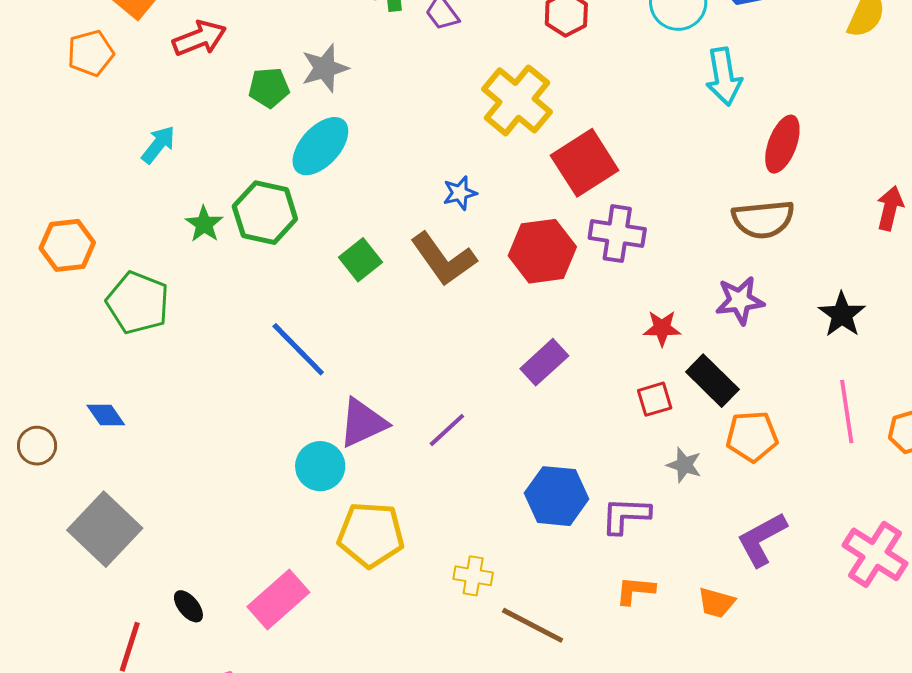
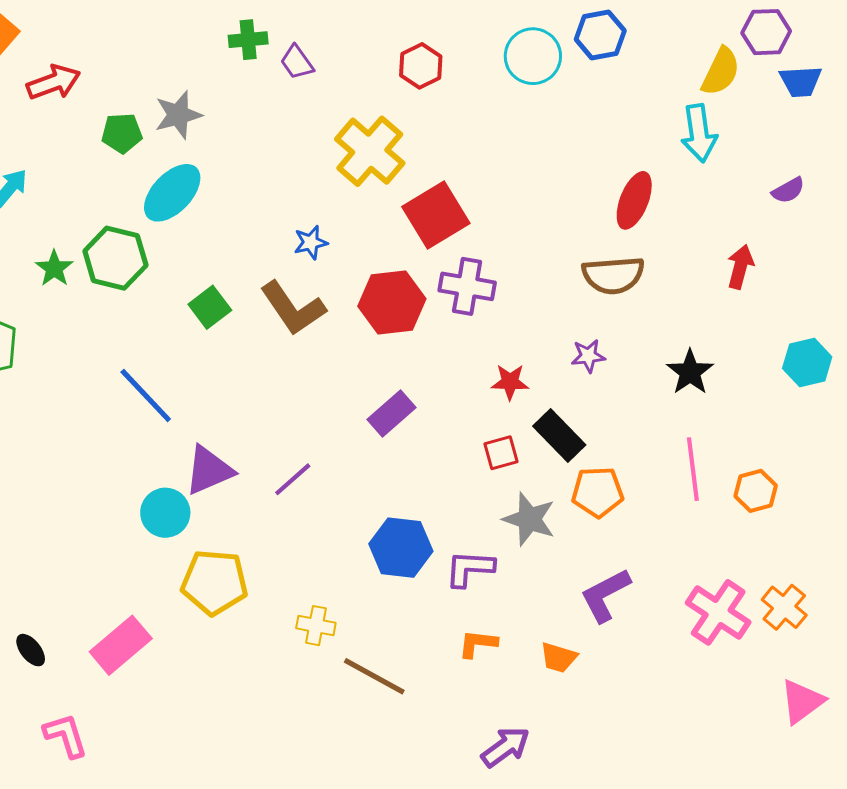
cyan arrow: (724, 77) -> (699, 133), moved
purple star: (740, 300) -> (588, 356), size x0.7
gray star: (684, 465) -> (529, 519), size x1.5

